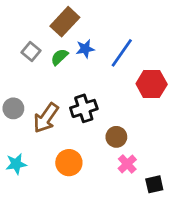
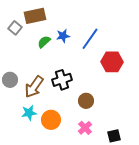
brown rectangle: (65, 22) -> (35, 16), moved, turned 35
gray square: (31, 51) -> (15, 28), moved
cyan star: (16, 164) -> (29, 113), moved
pink cross: (127, 164) -> (85, 128), moved

